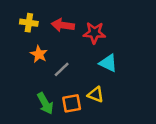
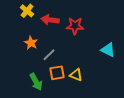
yellow cross: (29, 23) -> (27, 11), moved, turned 32
cyan triangle: (108, 63) -> (108, 50), moved
orange square: (72, 103) -> (57, 73), moved

